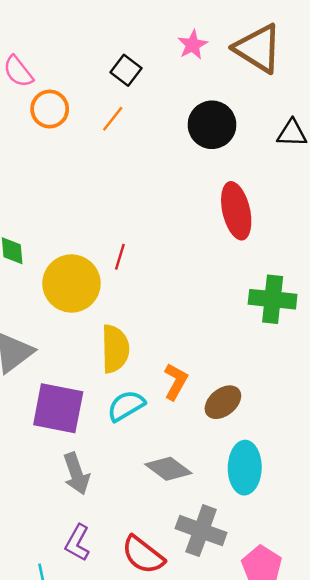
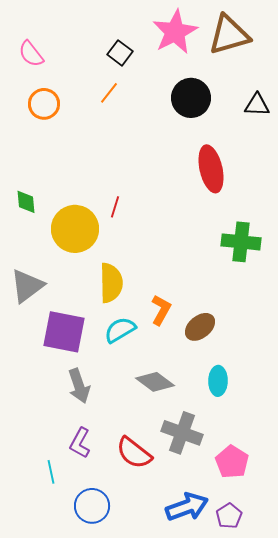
pink star: (193, 45) -> (175, 32), size x1.8
brown triangle: (258, 48) -> (229, 35), turned -48
orange circle: (50, 109) -> (44, 104), moved
cyan ellipse: (245, 468) -> (218, 381), size x0.7

